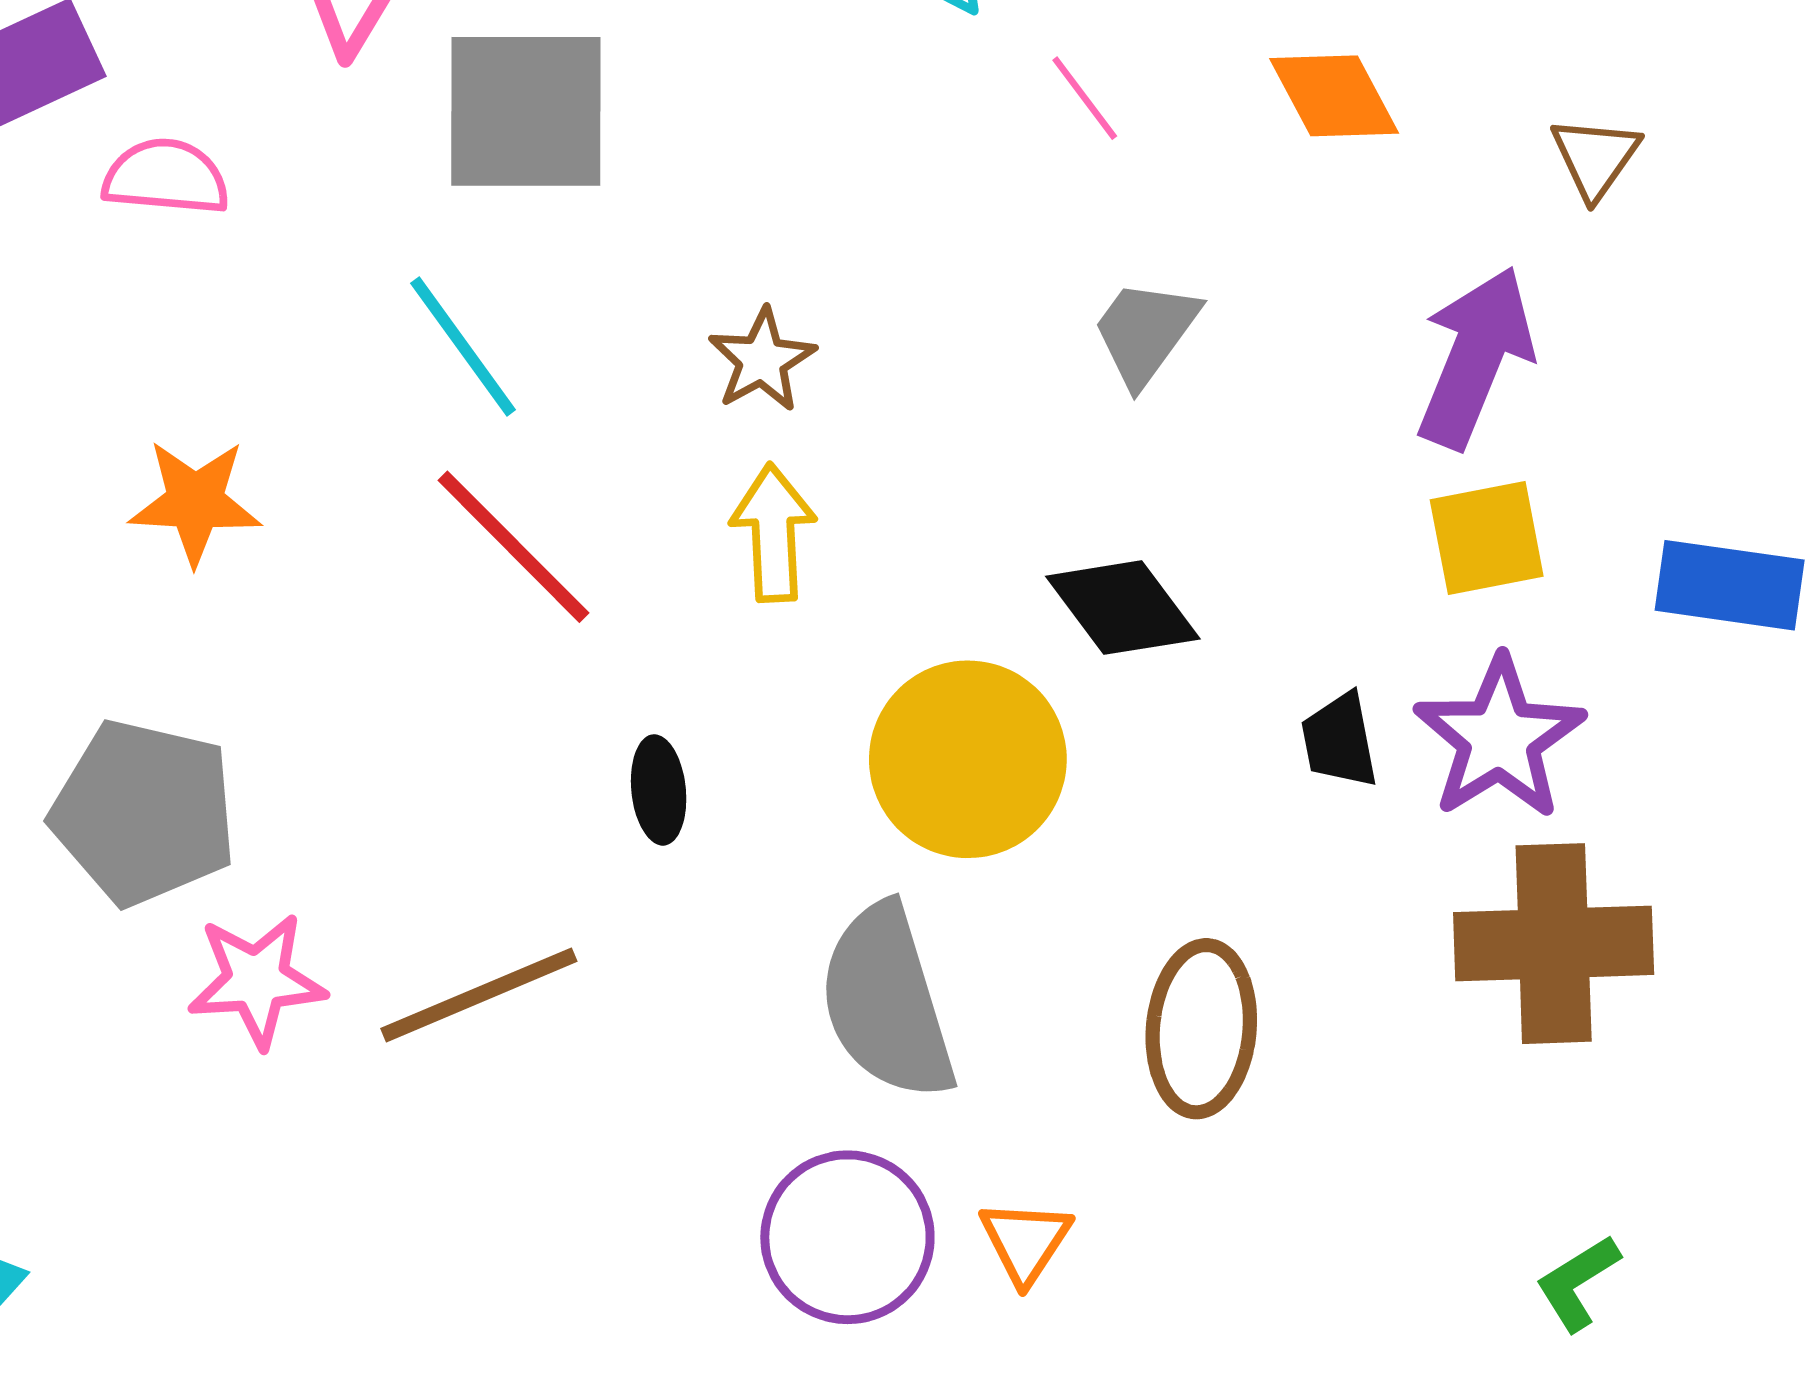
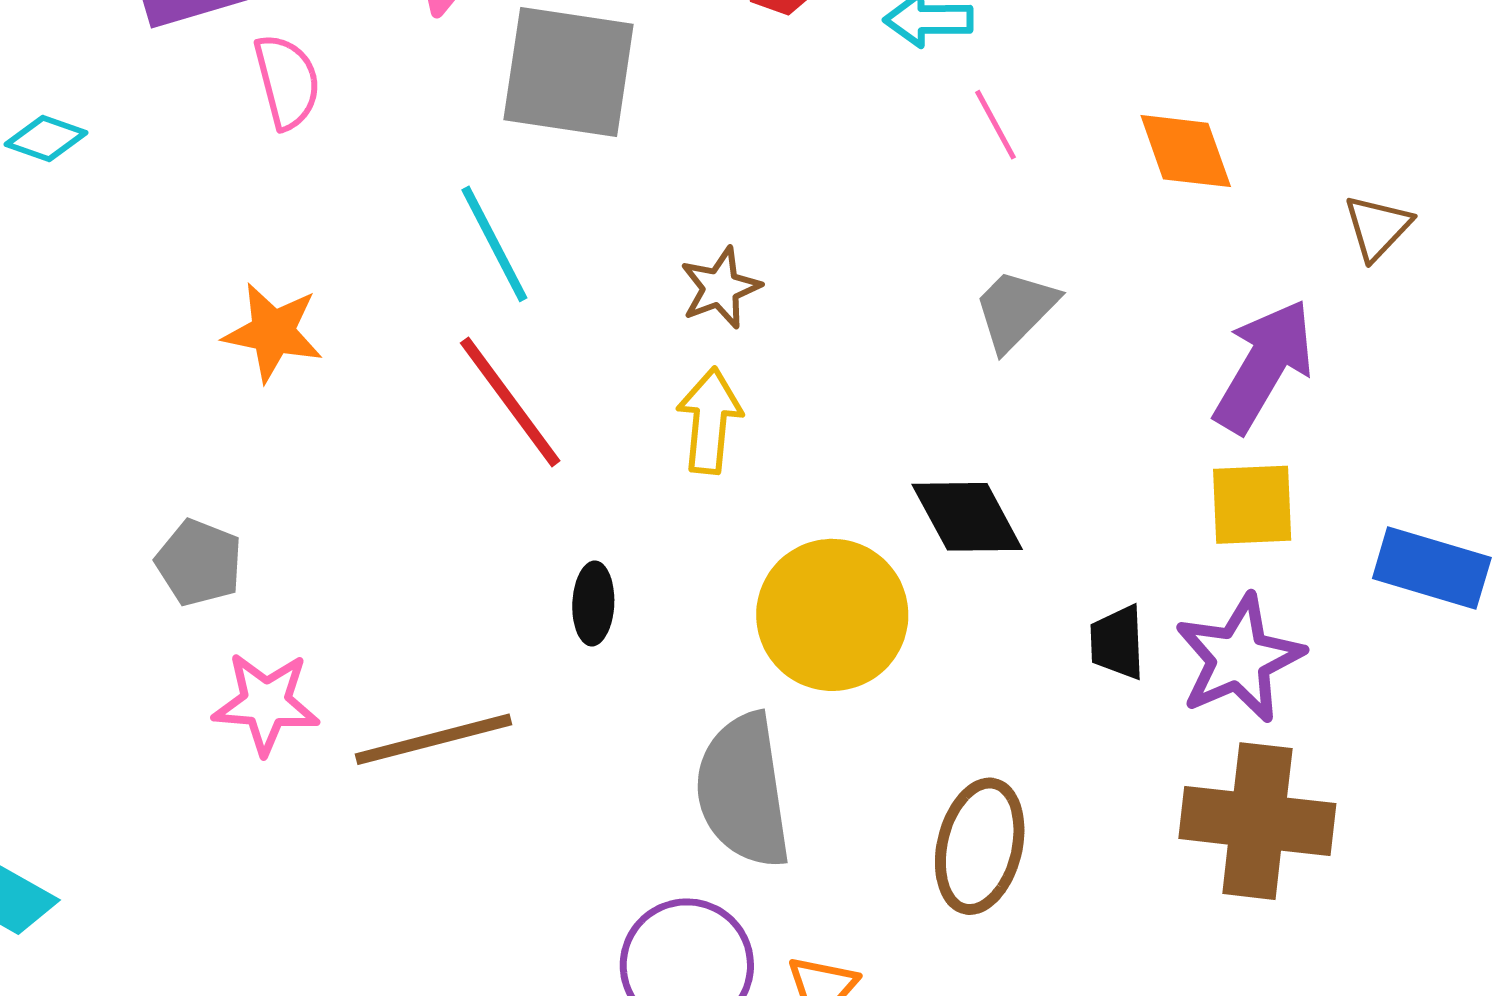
pink semicircle: (166, 177) -> (287, 81), turned 62
gray pentagon: (144, 812) -> (199, 563), size x0.6

